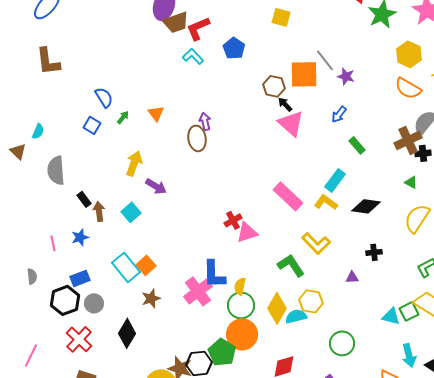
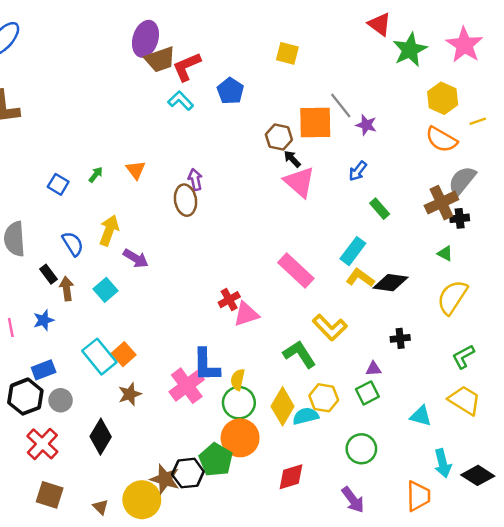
blue semicircle: (104, 97) -> (73, 244), moved
yellow L-shape: (326, 202) -> (360, 278), moved
green square: (409, 311) -> (367, 393), moved

